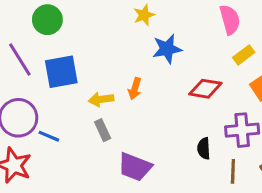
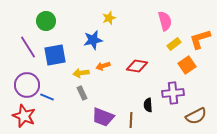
blue star: (167, 49) -> (93, 40), moved
orange arrow: (135, 89) -> (103, 66), turned 56
red diamond: (205, 89) -> (137, 66), moved
brown line: (233, 171) -> (131, 120), moved

